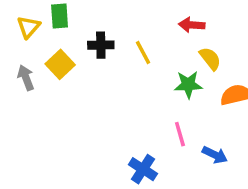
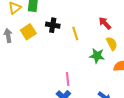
red arrow: (192, 25) -> (105, 23), turned 32
pink line: (180, 134) -> (68, 79), moved

